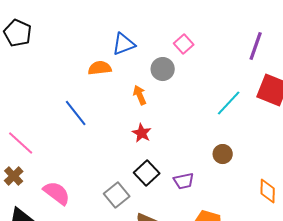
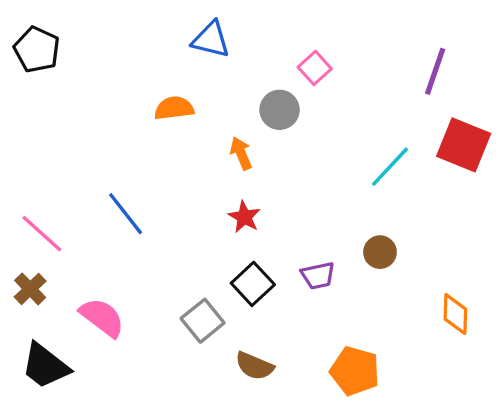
blue triangle: (124, 44) -> (211, 40), moved, turned 35
blue line: (76, 113) -> (126, 214), moved
purple trapezoid: (184, 181) -> (318, 276), moved

